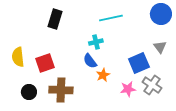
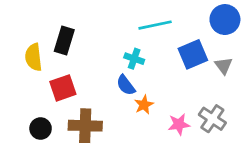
black rectangle: (55, 19) -> (64, 40), moved
cyan cross: (96, 42) -> (134, 59), turned 32
yellow semicircle: (18, 57) -> (34, 57), moved
blue square: (139, 63) -> (193, 54), moved

